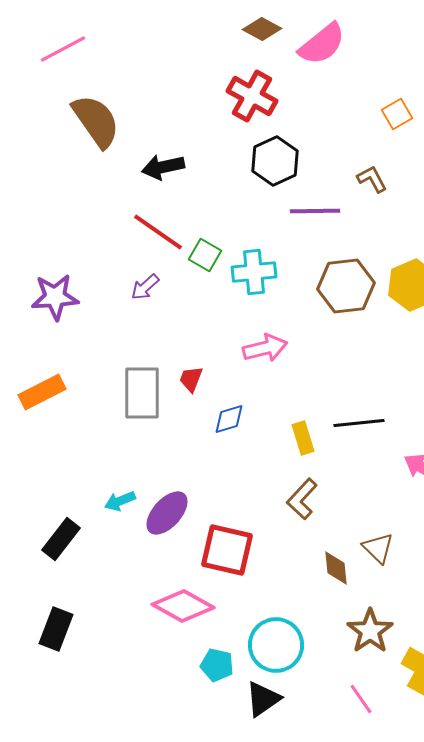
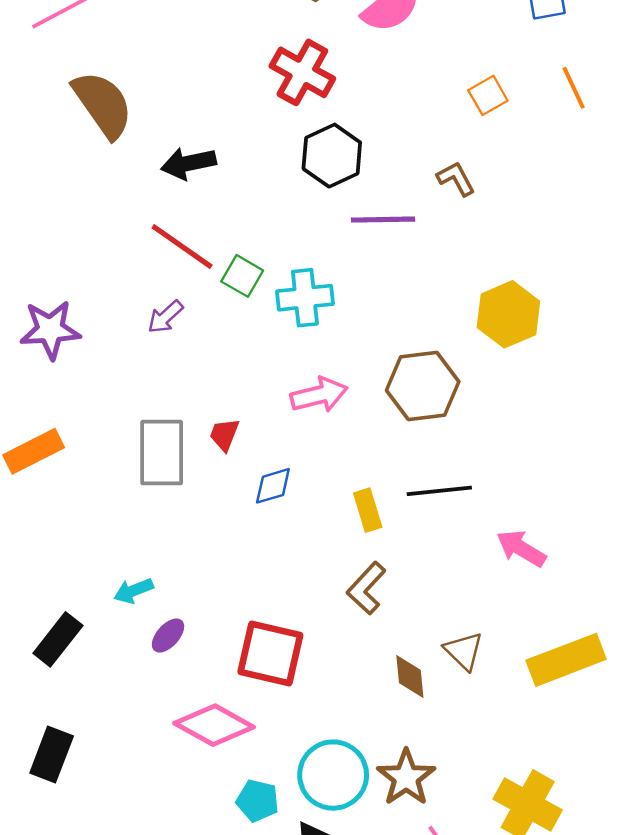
brown hexagon: (346, 286) -> (423, 386), moved
purple ellipse: (167, 513) -> (168, 636), moved, size x0.6
brown star: (370, 631) -> (406, 778), moved

